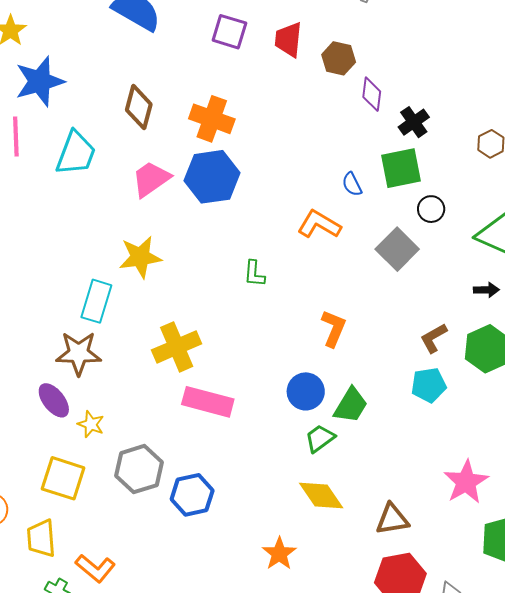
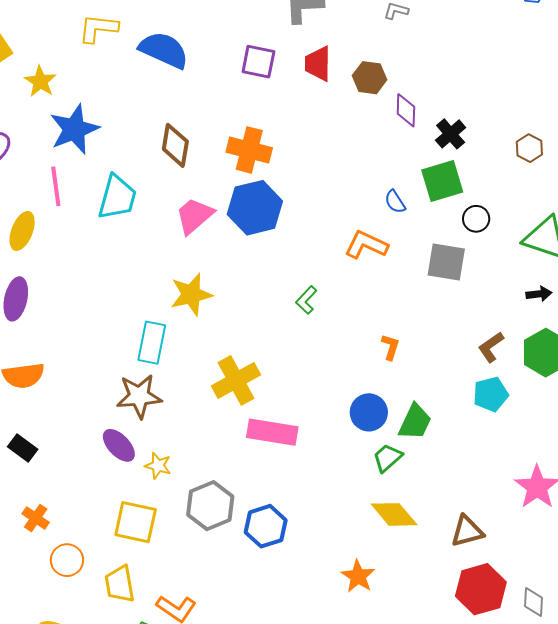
gray square: (397, 249) -> (446, 262), turned -30
green L-shape: (254, 274) -> (306, 300), turned 44
orange L-shape: (334, 328) -> (390, 347), size x0.7

